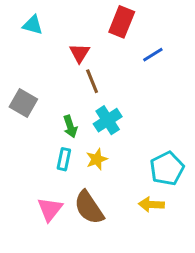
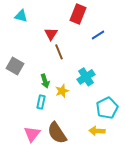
cyan cross: (108, 120) -> (86, 77), moved
yellow star: (97, 159) -> (62, 91), moved

